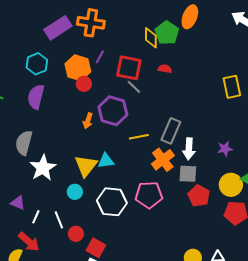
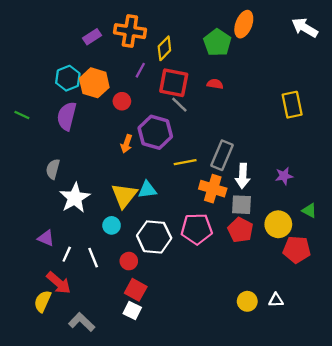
purple rectangle: (58, 28) -> (92, 37), size x0.6
yellow diamond: (151, 38) -> (164, 48), moved, turned 45
orange hexagon: (78, 68) -> (94, 83), moved
gray semicircle: (24, 143) -> (53, 169), size x0.7
orange cross: (163, 160) -> (213, 189), turned -35
yellow circle: (231, 185) -> (278, 224), moved
red pentagon: (199, 196) -> (240, 230), moved
red circle: (76, 234) -> (129, 261), moved

